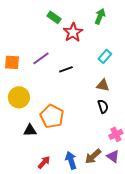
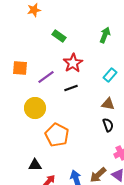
red star: (73, 32) -> (73, 63), moved
orange square: (12, 62) -> (20, 68), moved
yellow circle: (19, 97) -> (35, 108), moved
black triangle: (30, 130) -> (35, 165), moved

